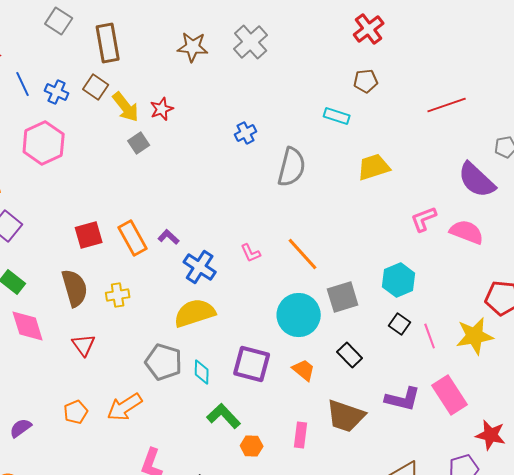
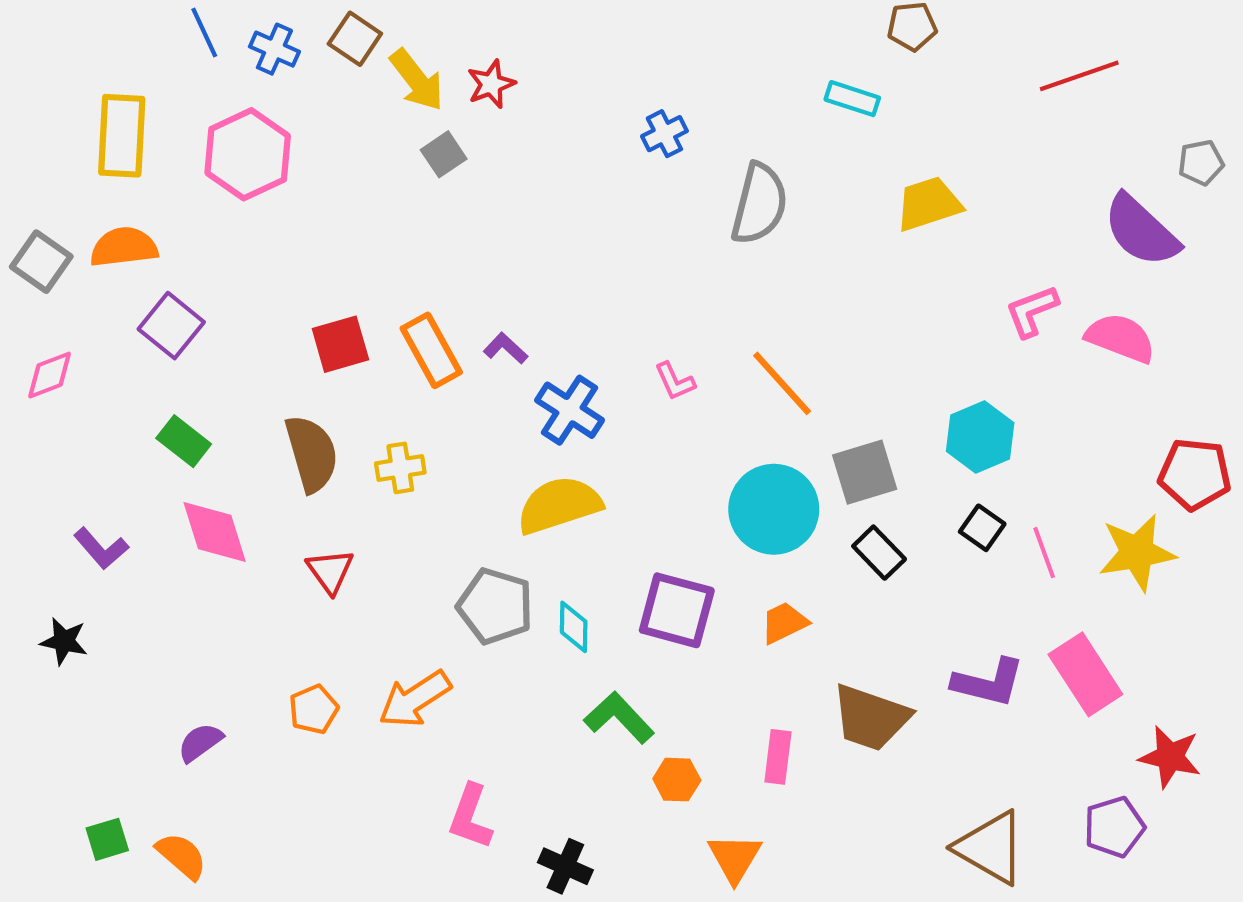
black rectangle: (350, 355) -> (879, 553), moved
orange trapezoid: (304, 370) -> (784, 623), turned -65

